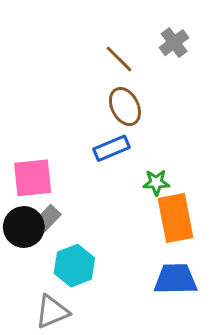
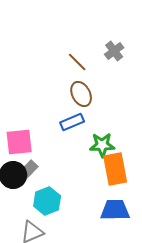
green star: (156, 182) -> (102, 145), size x1.4

